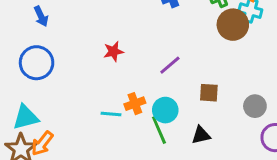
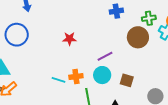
brown circle: (233, 25) -> (138, 37), moved
cyan circle: (165, 110) -> (102, 75), moved

